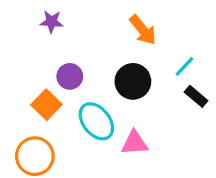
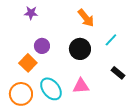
black rectangle: (196, 96) -> (118, 73), moved
cyan ellipse: (96, 121) -> (51, 89), moved

